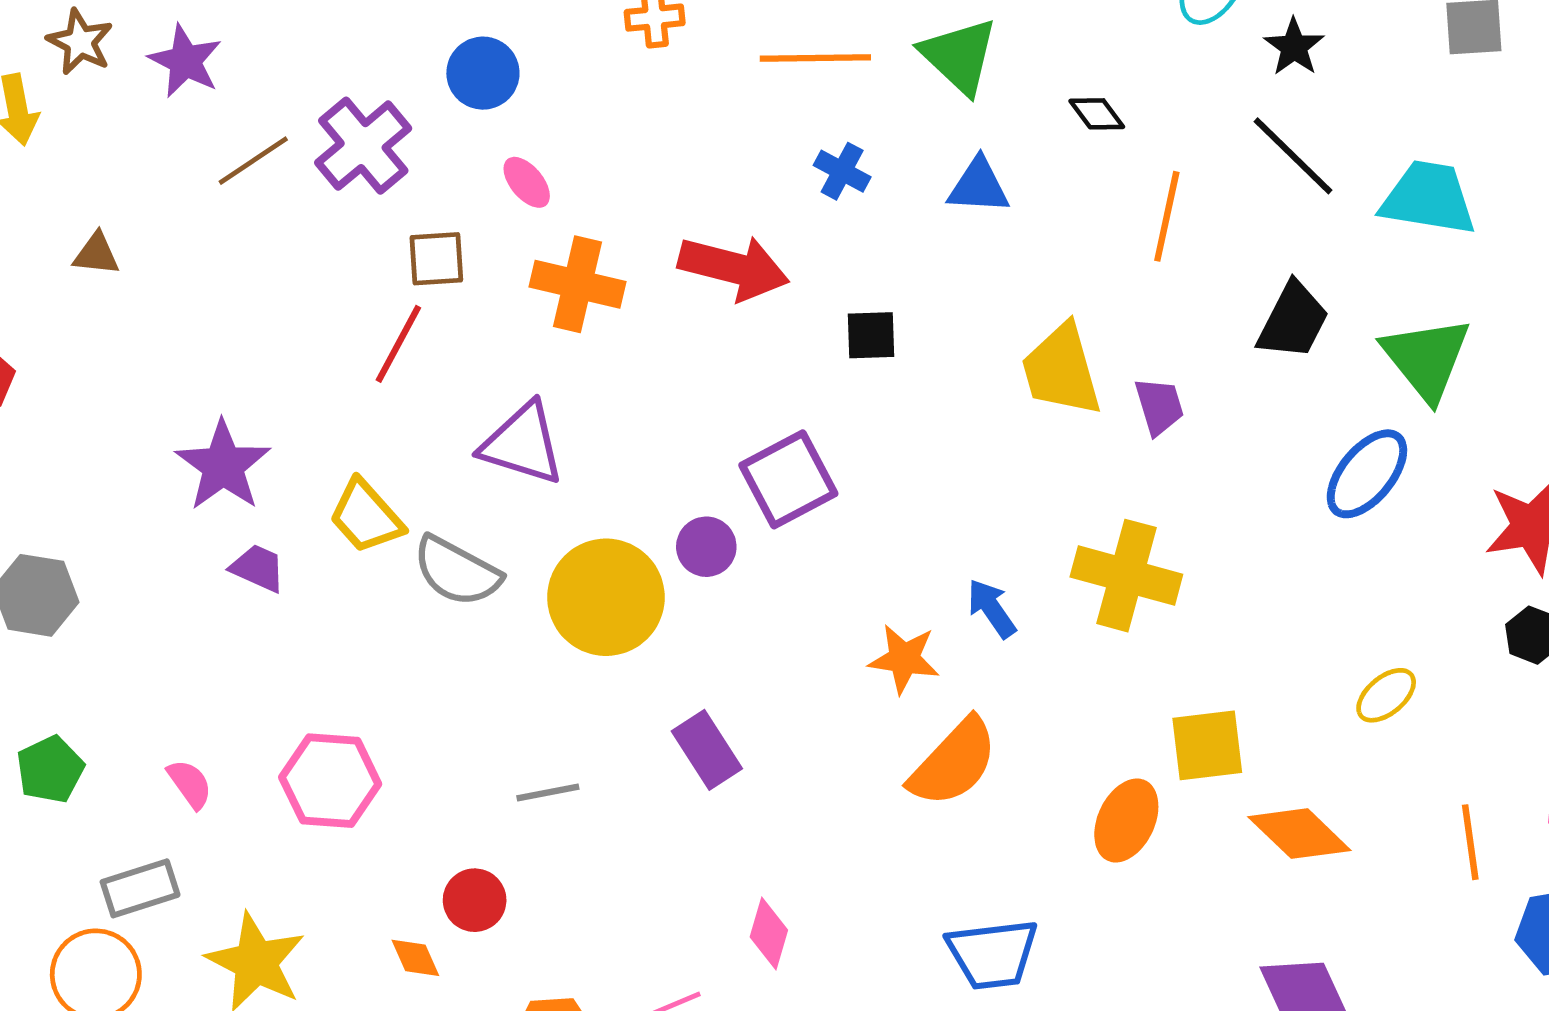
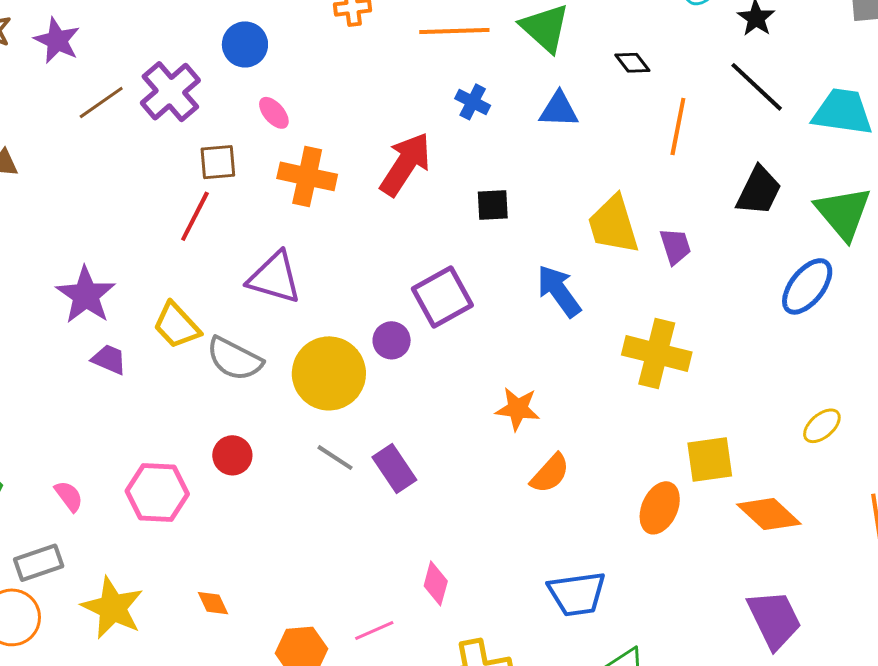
red arrow: (734, 268) -> (405, 164), turned -70
blue arrow: (992, 608) -> (559, 291), moved, size x1.4
orange semicircle: (954, 763) -> (550, 473), size x0.7
gray line: (548, 792) -> (335, 458), moved, turned 45
red circle: (475, 900) -> (232, 455), moved

